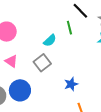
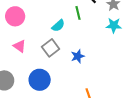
blue star: (71, 84) -> (78, 56), moved
blue circle: (20, 90) -> (40, 80), moved

